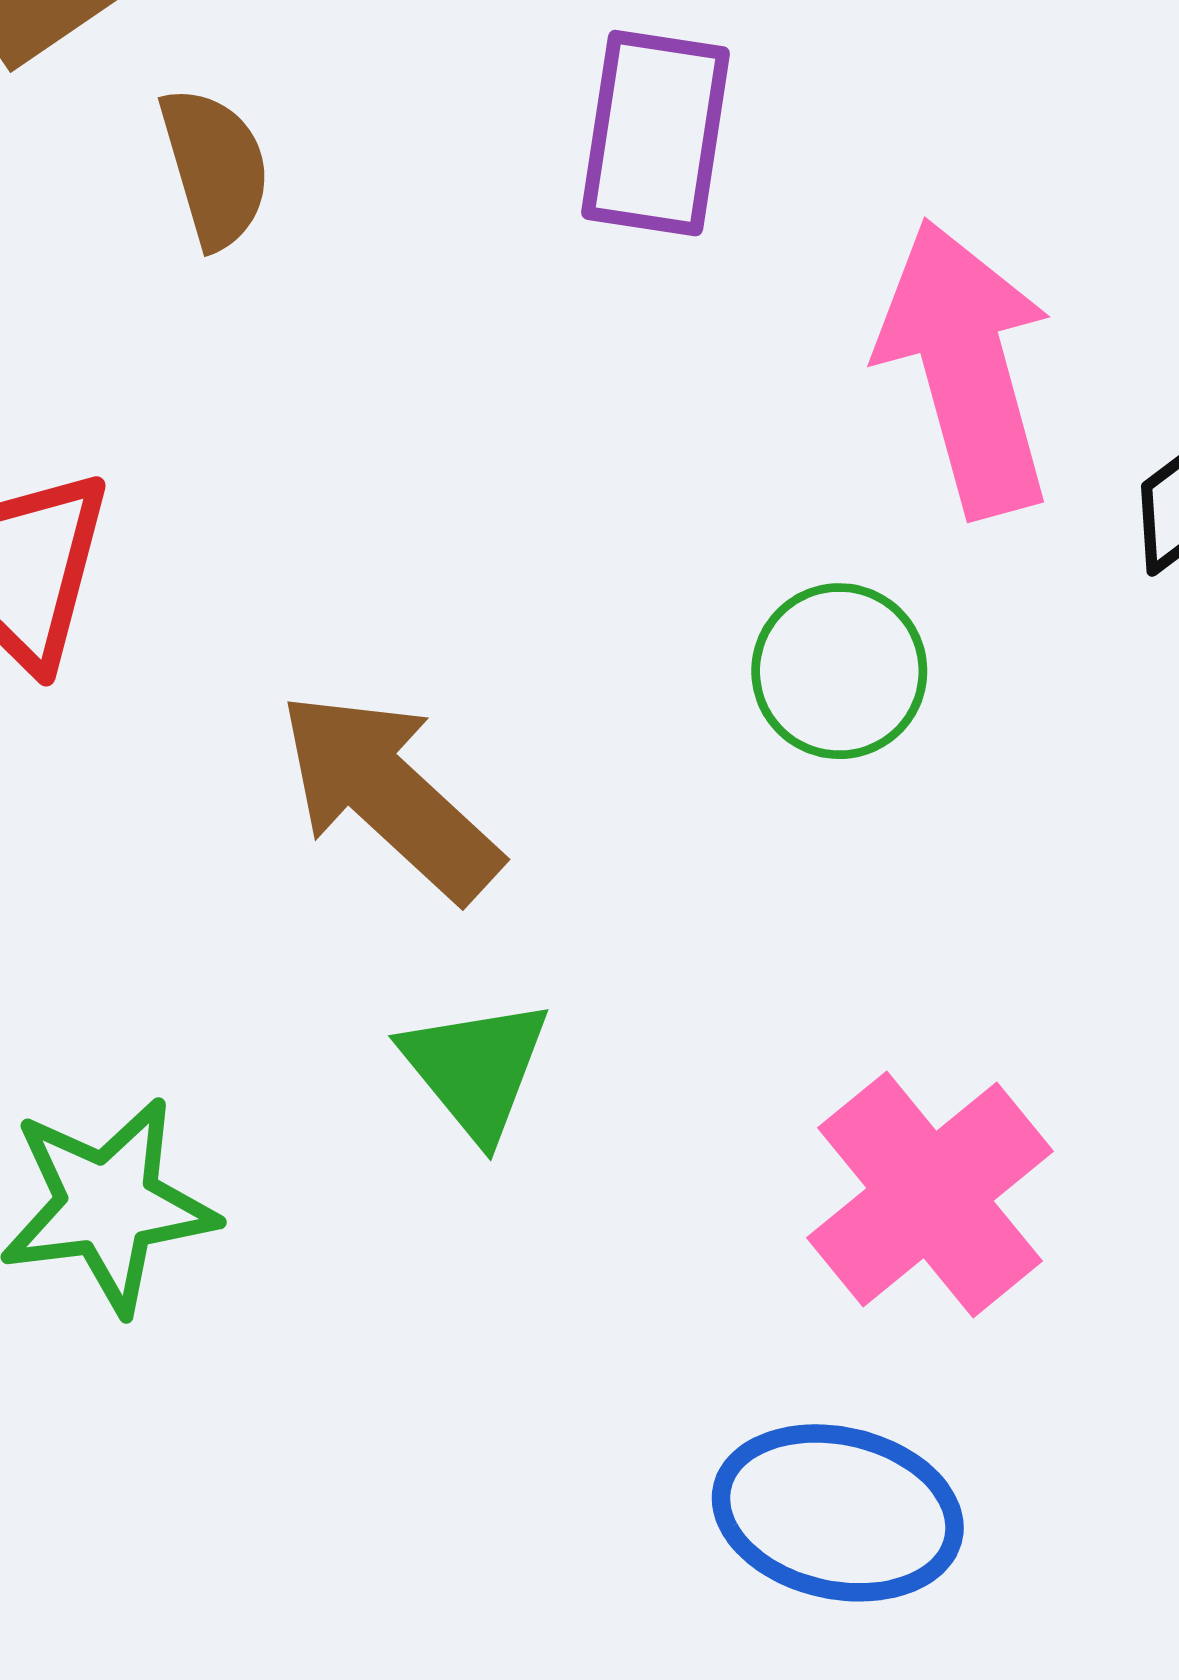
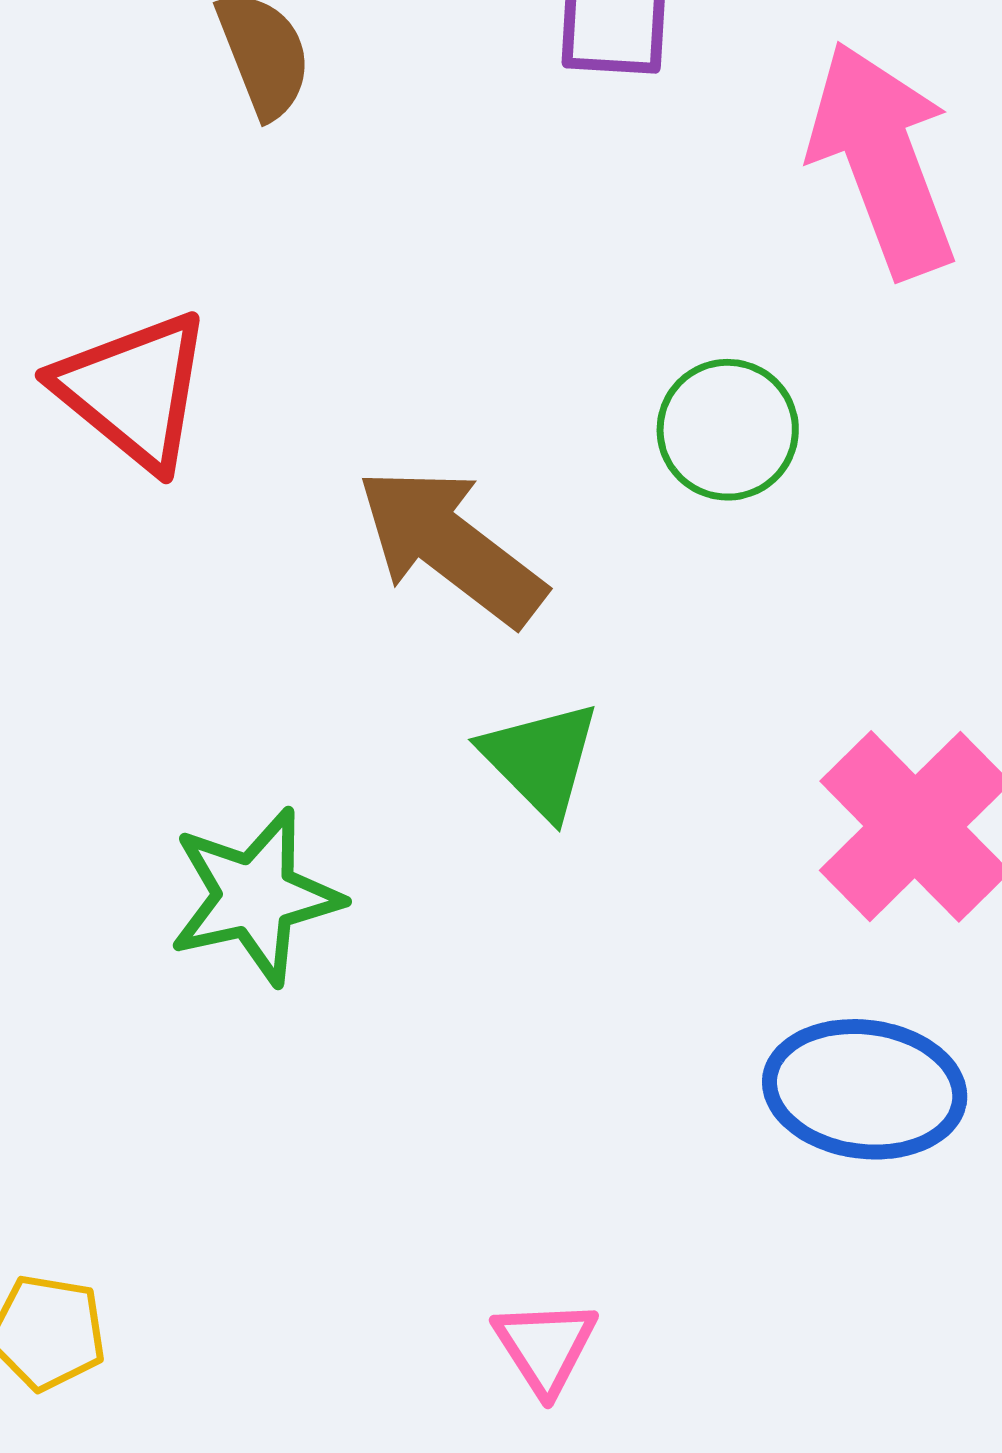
green circle: (839, 671) -> (728, 430), moved

